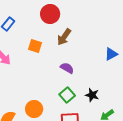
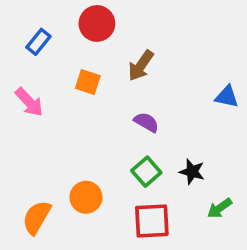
red circle: (50, 14) -> (97, 23), moved
blue triangle: (111, 54) -> (227, 97), turned 40

